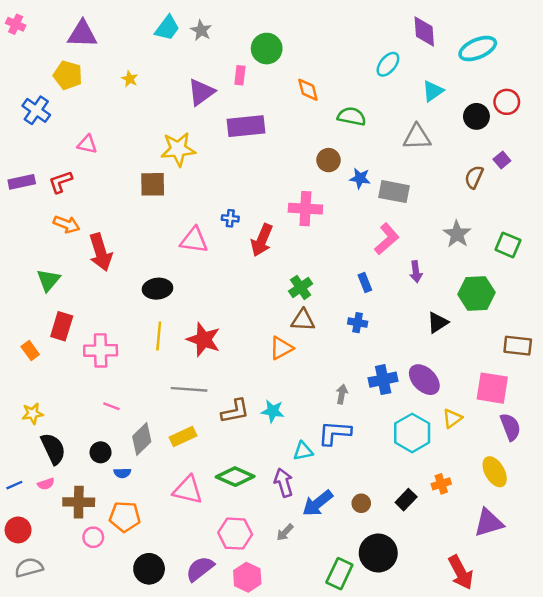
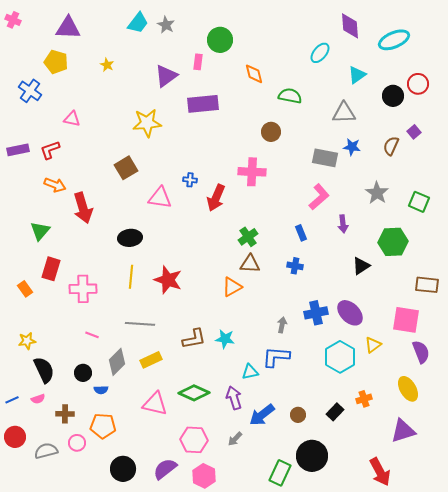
blue star: (360, 178) -> (352, 147), moved
brown square: (153, 184) -> (126, 168), moved, turned -30
gray line: (189, 389) -> (140, 324), moved
brown cross: (79, 502) -> (65, 414), size x0.7
gray semicircle: (29, 568) -> (46, 451), moved

